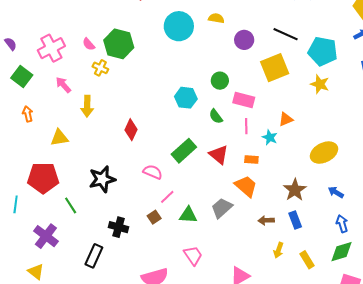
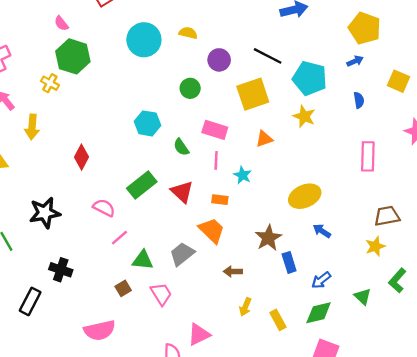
pink semicircle: (89, 44) -> (61, 23), moved
green circle: (220, 81) -> (190, 88), moved
orange triangle: (286, 119) -> (264, 139), moved
blue arrow: (336, 192) -> (322, 231), moved
brown square: (154, 217) -> (123, 288), moved
blue rectangle: (295, 220) -> (289, 262), moved
blue arrow: (342, 224) -> (321, 280), turned -114
pink trapezoid: (193, 255) -> (161, 294), moved

